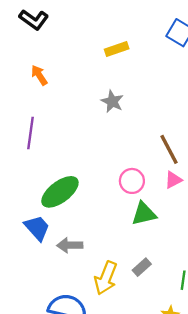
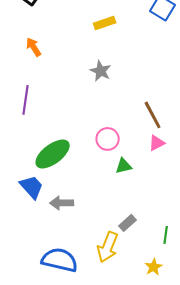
pink circle: (132, 181) -> (108, 139), moved
green triangle: (144, 214) -> (124, 166), moved, size x0.7
yellow arrow: (106, 278) -> (108, 247), moved

